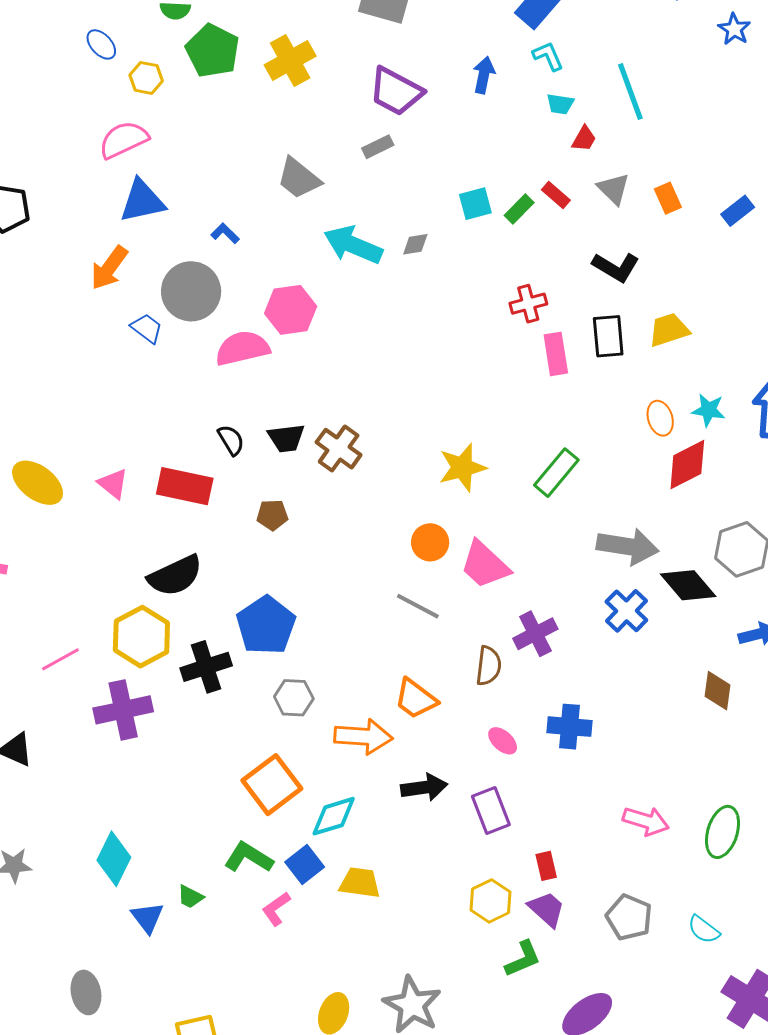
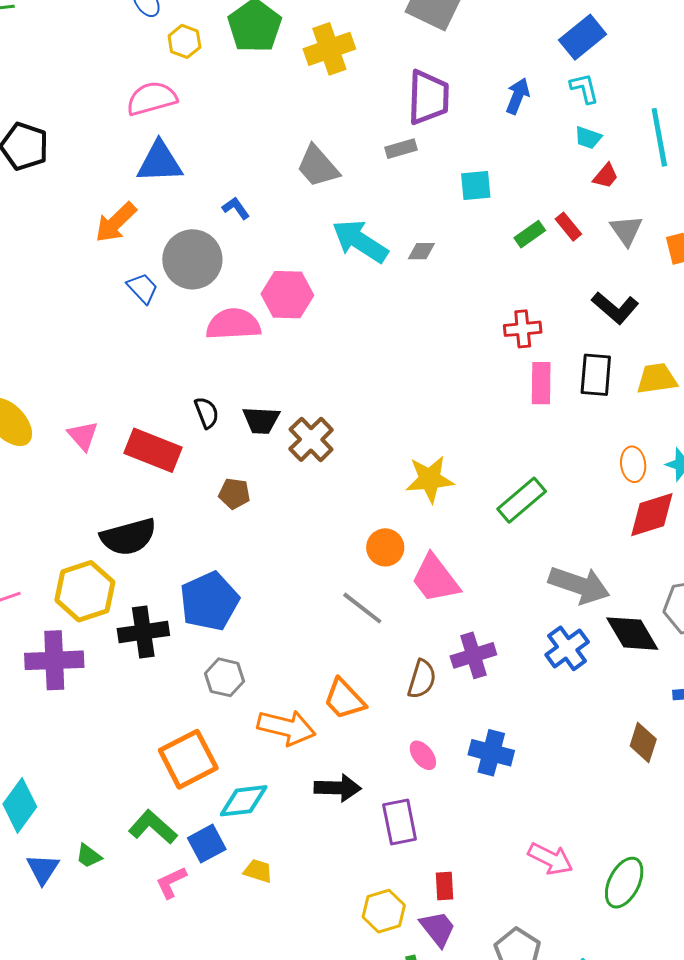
purple trapezoid: (396, 91) -> (428, 97), turned -126
cyan square: (475, 204) -> (476, 186), moved
yellow trapezoid: (360, 883) -> (258, 871), size x0.7

